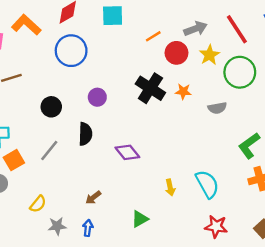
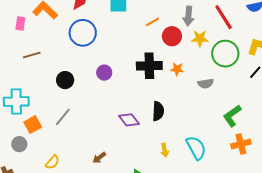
gray arrow: (196, 29) -> (188, 16), turned 114
yellow star: (209, 55) -> (200, 38), turned 30
black cross: (150, 88) -> (149, 66), turned -35
black semicircle: (85, 134) -> (158, 111), moved

